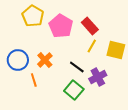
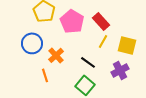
blue circle: (18, 60) -> (32, 43), moved
purple cross: (98, 77) -> (120, 70), moved

